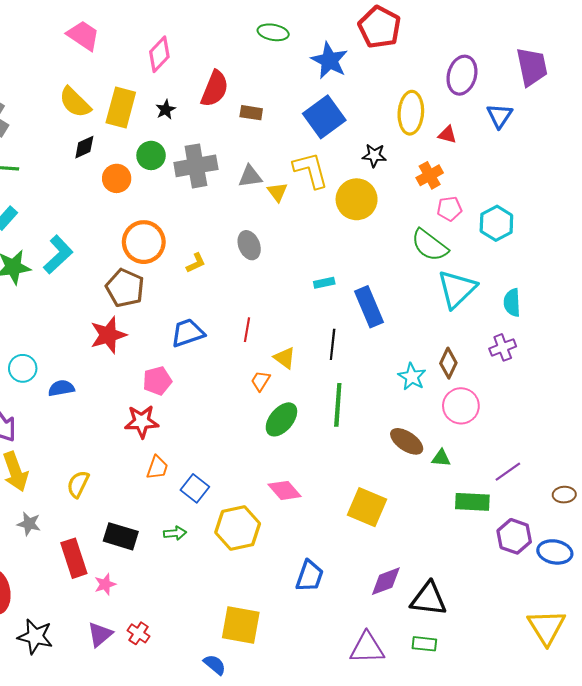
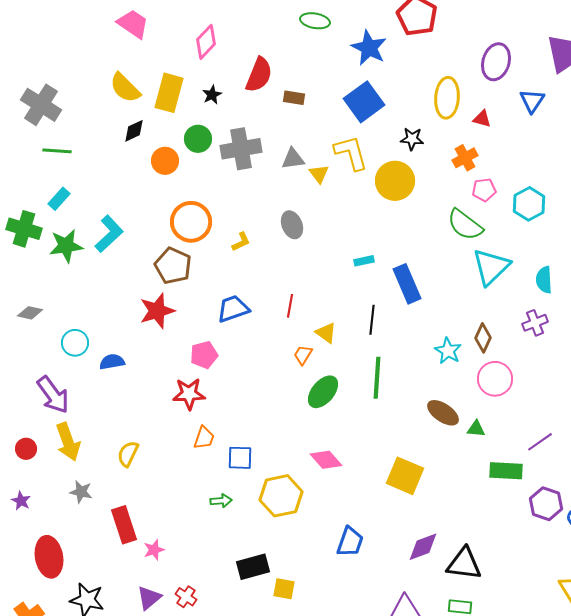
blue square: (195, 488) -> (240, 458), turned -36
black rectangle: (121, 536) -> (253, 567), moved, turned -32
yellow square: (241, 625) -> (284, 589), size x0.6

